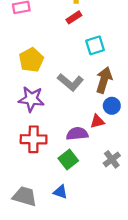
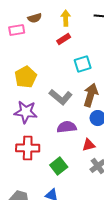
red triangle: (97, 121) -> (89, 145), moved
purple semicircle: (77, 134) -> (67, 127), moved

